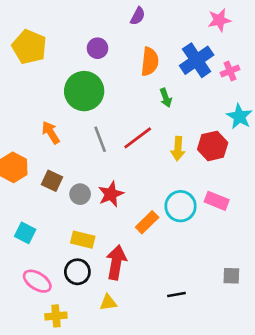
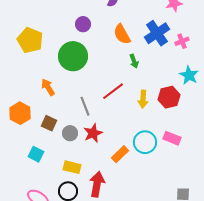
yellow pentagon: (29, 47) -> (30, 40), moved
orange semicircle: (150, 62) -> (122, 34), turned 145
gray line: (100, 139) -> (85, 106), moved
cyan square: (25, 233) -> (36, 154), moved

